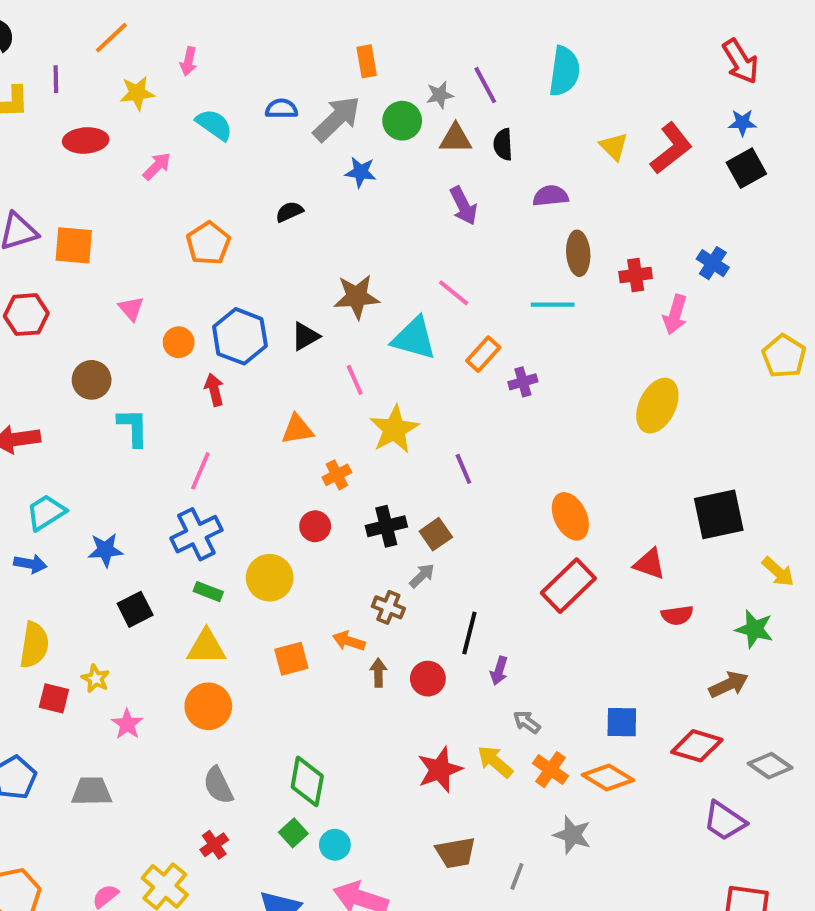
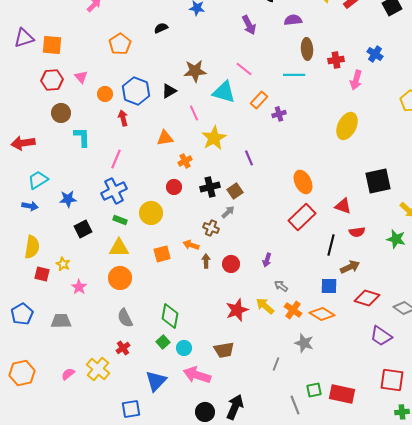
red hexagon: (26, 315) -> (52, 80), moved
black line: (469, 633) -> (331, 245), moved
brown arrow: (729, 685) -> (350, 267), moved
brown trapezoid: (456, 853) -> (224, 350), moved

